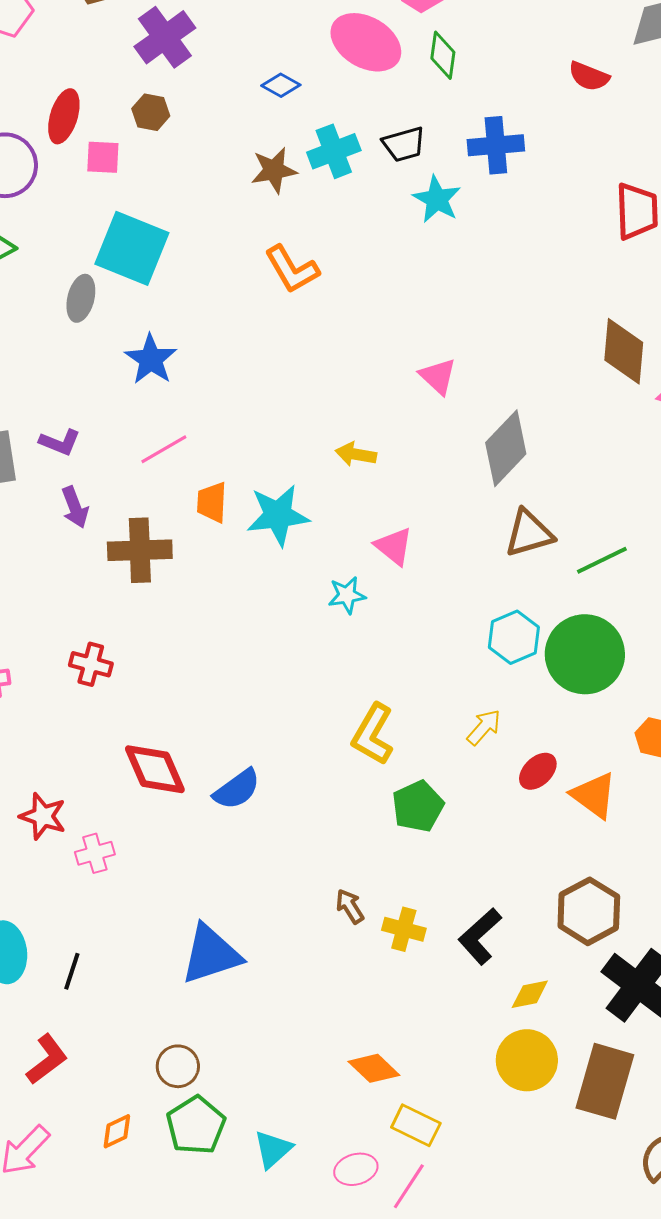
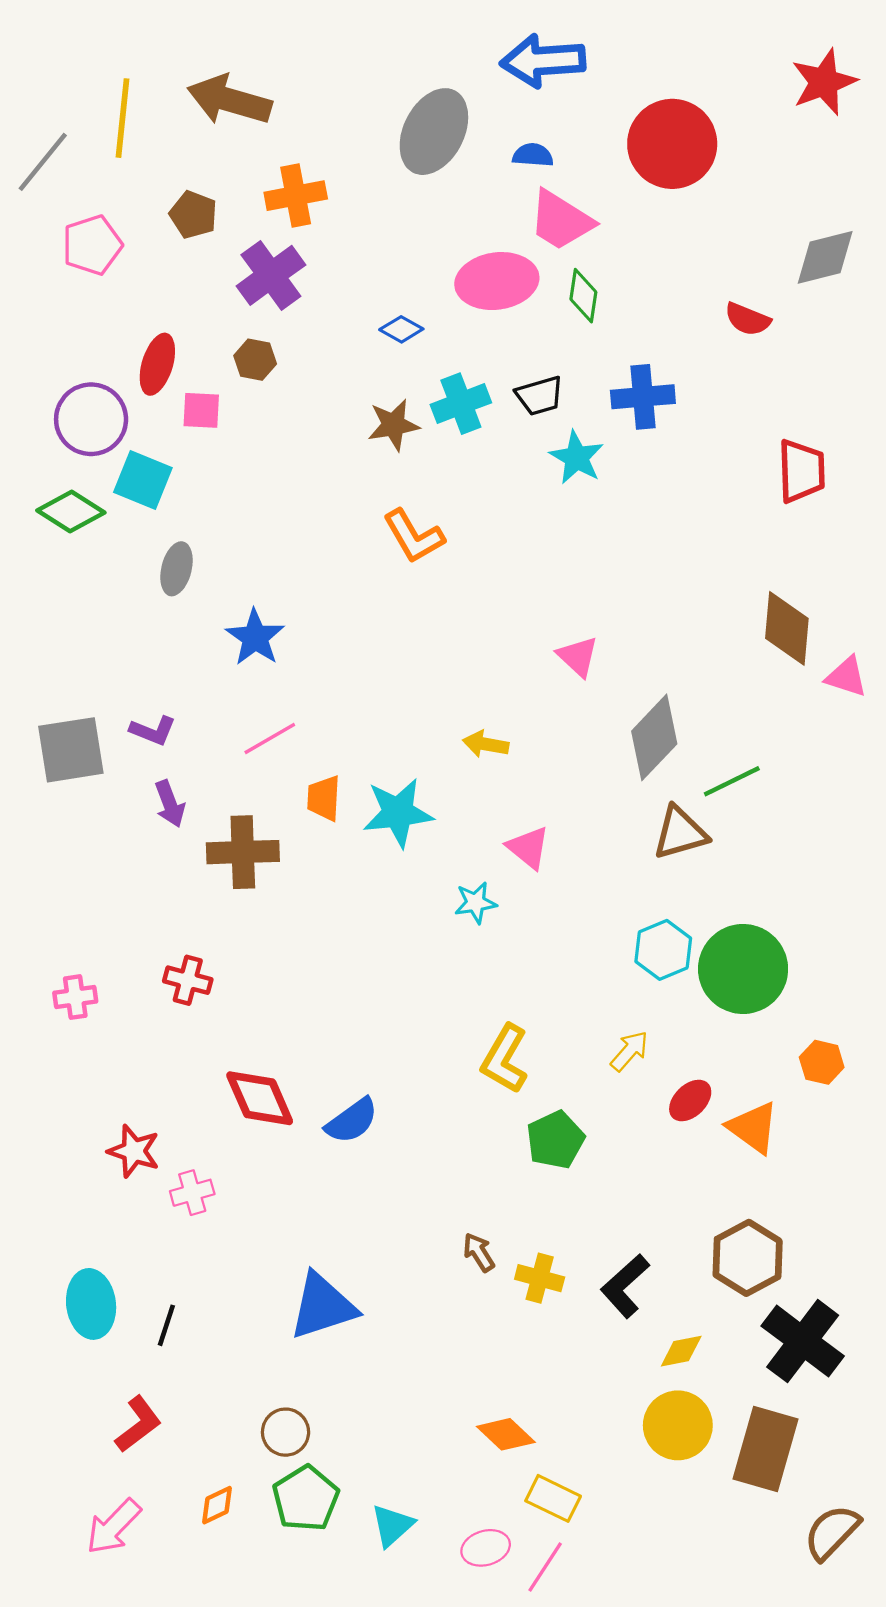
pink ellipse: (366, 42) -> (497, 281), turned -38
cyan square: (132, 248) -> (143, 480), moved, size x0.7
green line: (602, 560) -> (732, 781), moved

